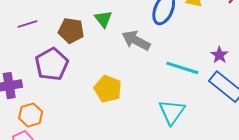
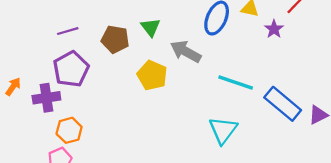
purple star: (219, 55) -> (274, 29), moved
purple pentagon: (52, 64) -> (71, 69), moved
yellow pentagon: (108, 89) -> (152, 75), moved

